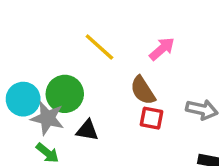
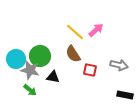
yellow line: (99, 47) -> (75, 32), moved
brown semicircle: (143, 90) -> (73, 54), moved

